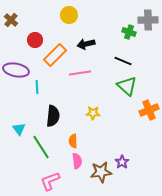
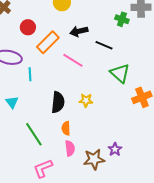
black line: (123, 61) -> (104, 45), moved
pink line: (80, 73) -> (73, 60), turned 40
black semicircle: (53, 116) -> (58, 102), moved
cyan triangle: (19, 129) -> (12, 102), moved

